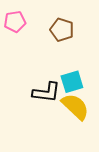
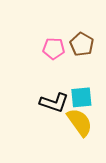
pink pentagon: (15, 22) -> (54, 49), moved

